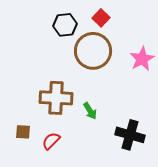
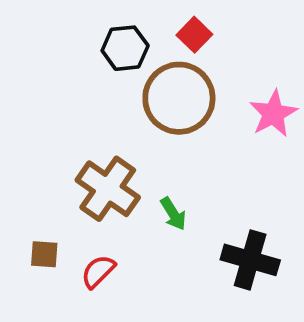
brown cross: (56, 98) -> (108, 189), turned 32

